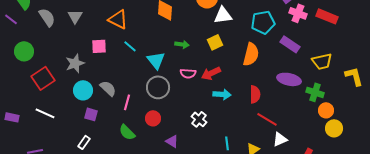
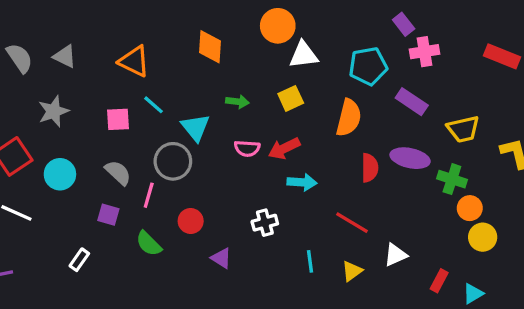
pink cross: (298, 13) -> (425, 52), turned -30
gray triangle: (75, 16) -> (65, 56), turned -35
red rectangle: (327, 16) -> (502, 56), moved
pink square: (99, 46) -> (118, 119), moved
gray star: (75, 63) -> (53, 111), moved
gray circle: (158, 87) -> (173, 161), moved
cyan circle: (83, 90) -> (60, 174), moved
red semicircle: (255, 94) -> (370, 168), moved
purple square: (91, 114) -> (108, 215), moved
white cross: (199, 119) -> (265, 223), turned 35
red line: (267, 119) -> (352, 223), moved

